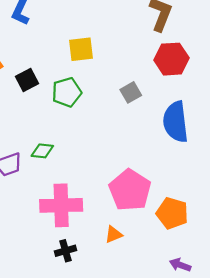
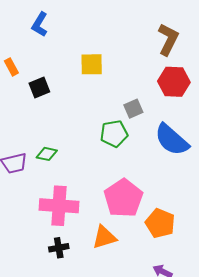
green pentagon: (67, 92) -> (114, 134), moved
blue semicircle: (176, 122) -> (172, 140), turned -48
orange triangle: (114, 234) -> (104, 237), size x1.5

